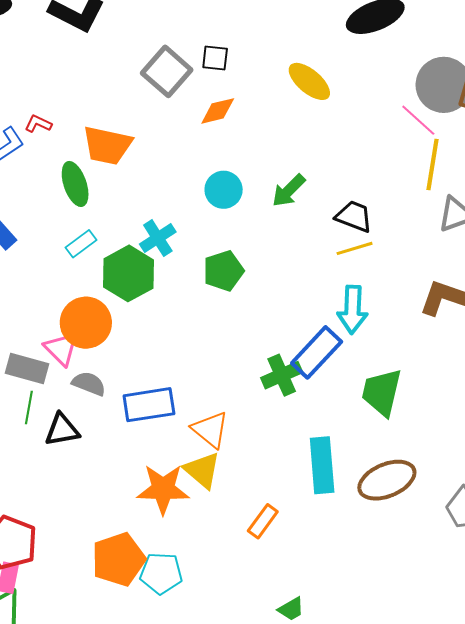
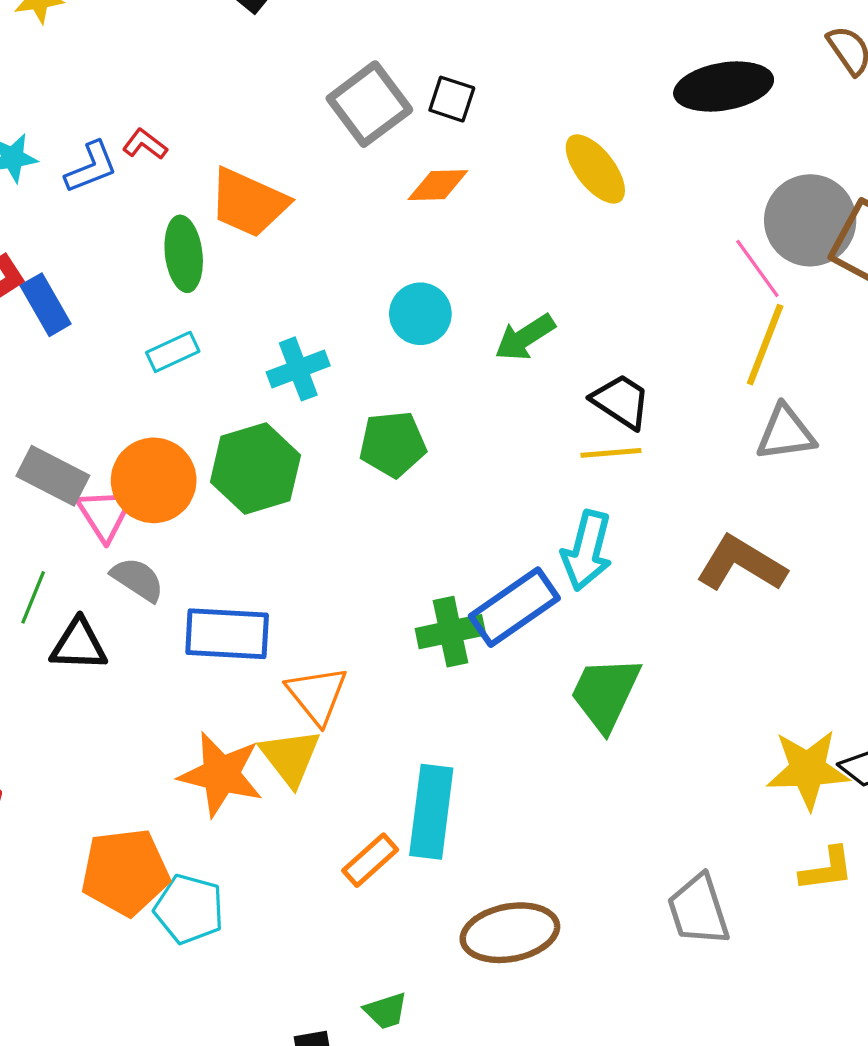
green hexagon: (129, 273) -> (255, 469), moved
gray rectangle: (27, 369) -> (53, 476), moved
cyan rectangle: (322, 465) -> (431, 812), moved
brown ellipse: (387, 480) -> (510, 933), moved

